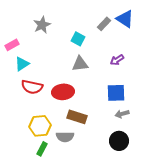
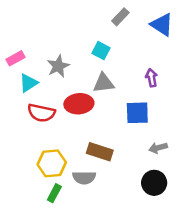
gray rectangle: (104, 24) -> (120, 17), moved
gray star: (42, 25) -> (58, 66), moved
purple arrow: (117, 60) -> (152, 78), turned 112
red ellipse: (63, 92) -> (79, 104), moved
blue square: (116, 93) -> (137, 113), moved

